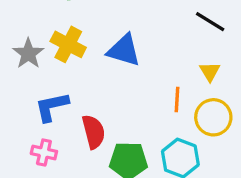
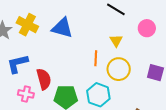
pink cross: (44, 152) -> (26, 94), moved

